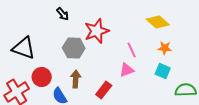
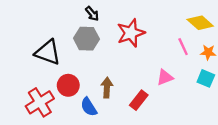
gray hexagon: (74, 48) -> (86, 39), moved
pink line: (132, 50) -> (183, 47), moved

